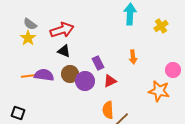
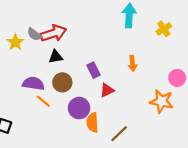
gray semicircle: (30, 24) -> (34, 34), moved
black triangle: (64, 51) -> (56, 57), turned -32
orange line: (28, 76) -> (43, 101), moved, turned 48
purple circle: (85, 81) -> (79, 108), moved
orange semicircle: (108, 110) -> (92, 123), moved

